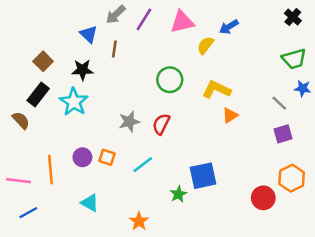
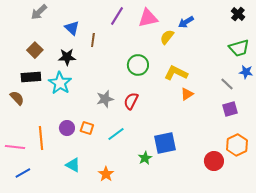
gray arrow: (116, 15) -> (39, 12), moved
black rectangle: (38, 95) -> (31, 77), turned 48
orange star: (139, 221) -> (106, 174), moved

